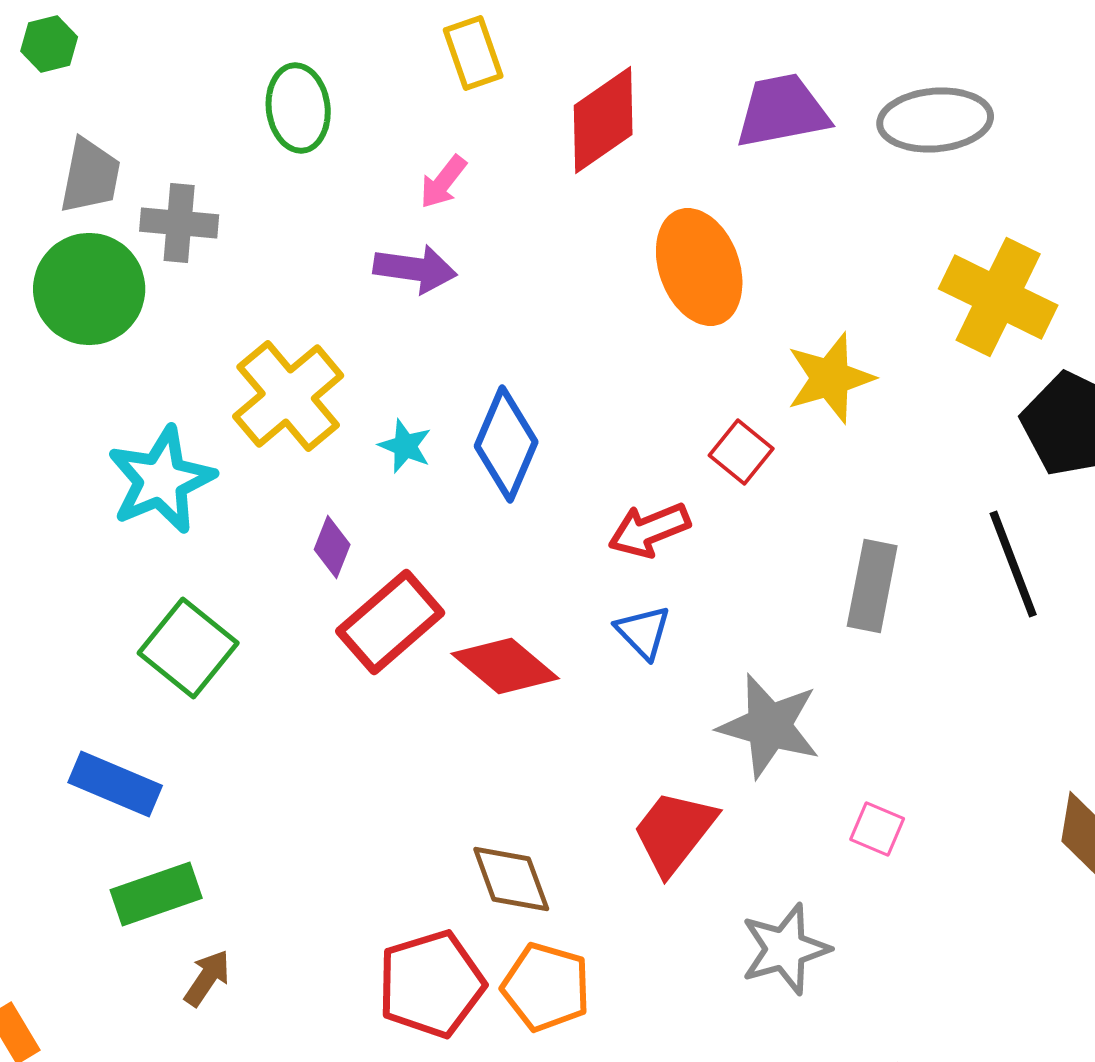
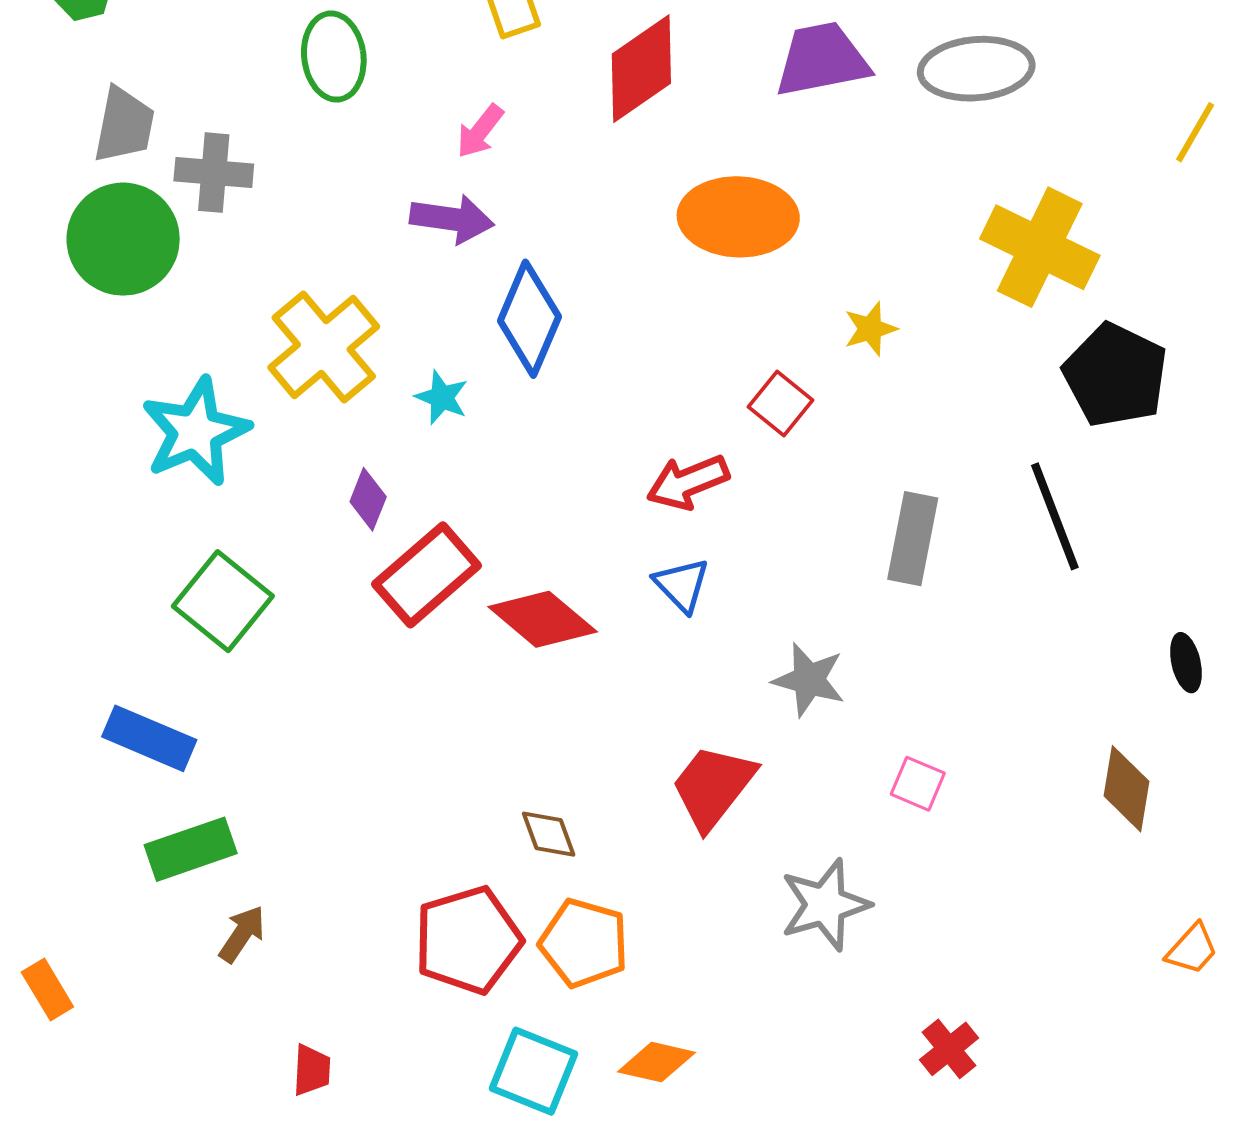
orange ellipse: (699, 267) -> (738, 217), turned -68
yellow star: (830, 378) -> (870, 329), size x0.6
blue diamond: (506, 444) -> (529, 319), moved
gray star: (769, 726) -> (809, 680), size x0.7
brown diamond: (511, 879) -> (549, 834), size x0.7

